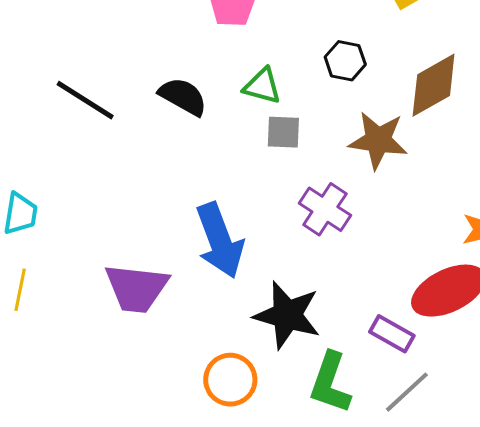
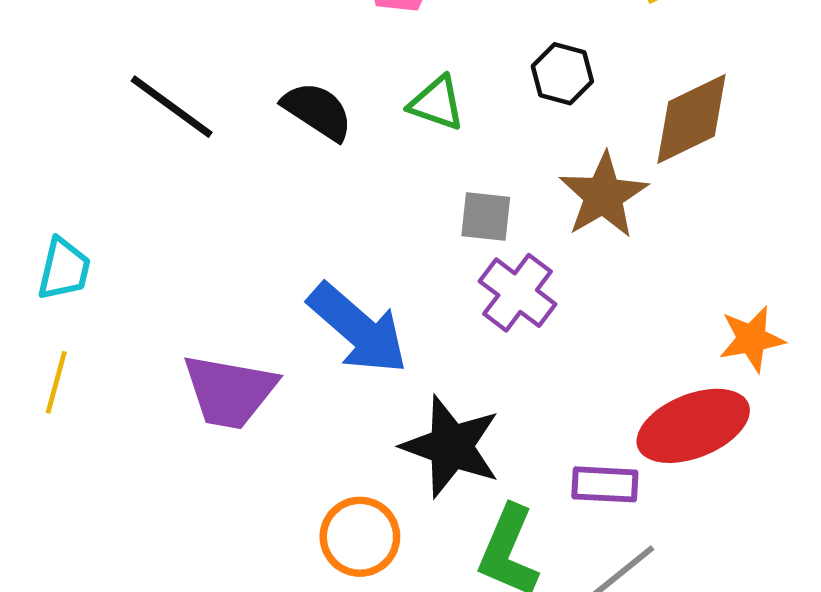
gray square: (283, 132) -> (486, 217), moved
brown star: (378, 140) -> (603, 195), turned 30
blue arrow: (220, 240) -> (358, 329), turned -32
purple rectangle: (392, 334) -> (605, 484), turned -30

